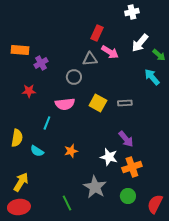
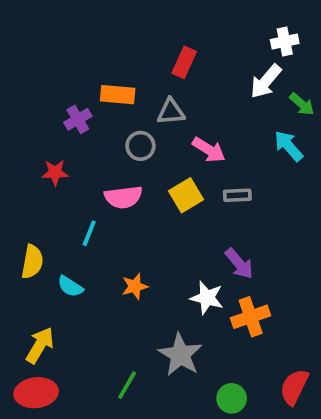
white cross: (132, 12) -> (285, 42), moved
orange rectangle: (20, 50) -> (118, 95), moved
pink arrow: (110, 52) -> (209, 150), moved
yellow square: (98, 103) -> (186, 195), turned 30
green circle: (128, 196) -> (232, 398), moved
green line: (67, 203) -> (127, 385), turned 56

